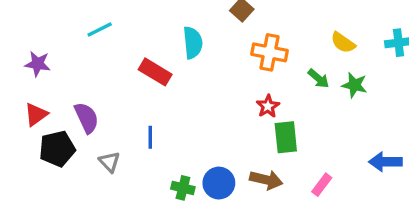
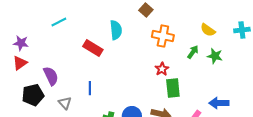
green arrow: (318, 79) -> (193, 52), turned -96
red triangle: (36, 114) -> (20, 63), moved
blue arrow: (385, 162) -> (219, 103), moved

